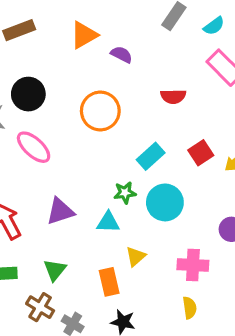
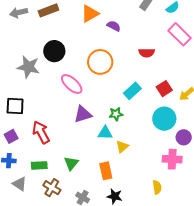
pink ellipse: (34, 147) -> (72, 84), moved
cyan circle: (165, 202) -> (164, 119), moved
purple triangle: (60, 211) -> (83, 114), moved
yellow triangle: (136, 256) -> (122, 147), moved
pink cross: (193, 265) -> (172, 159), moved
brown cross: (40, 307) -> (52, 188), moved

